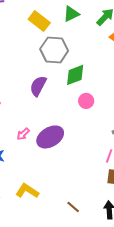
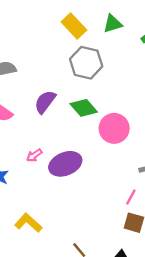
green diamond: (75, 75) -> (84, 108), moved, turned 60
purple semicircle: (38, 86) -> (45, 102), moved
pink circle: (86, 101) -> (114, 128), size x1.6

